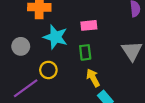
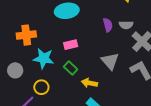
green rectangle: (85, 52) -> (71, 68), turned -32
yellow arrow: (93, 78) -> (89, 83), moved, turned -42

